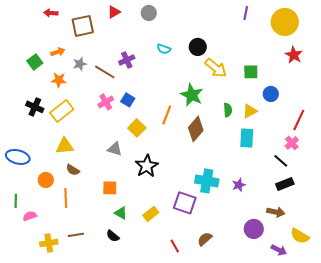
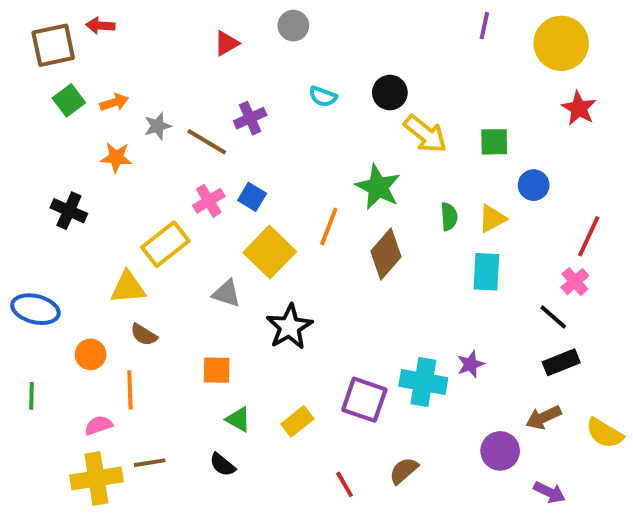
red triangle: (114, 12) -> (226, 43), moved
brown square: (83, 26) -> (53, 45), moved
green square: (35, 62) -> (69, 100), moved
yellow rectangle: (62, 111) -> (165, 244), moved
yellow square: (137, 128) -> (270, 252), size x1.4
cyan cross: (207, 181) -> (423, 382), moved
brown arrow: (276, 212) -> (543, 417), turned 144
pink semicircle: (30, 216) -> (98, 425), moved
yellow semicircle: (300, 236) -> (604, 433), moved
yellow cross: (49, 243) -> (96, 478), size x1.4

